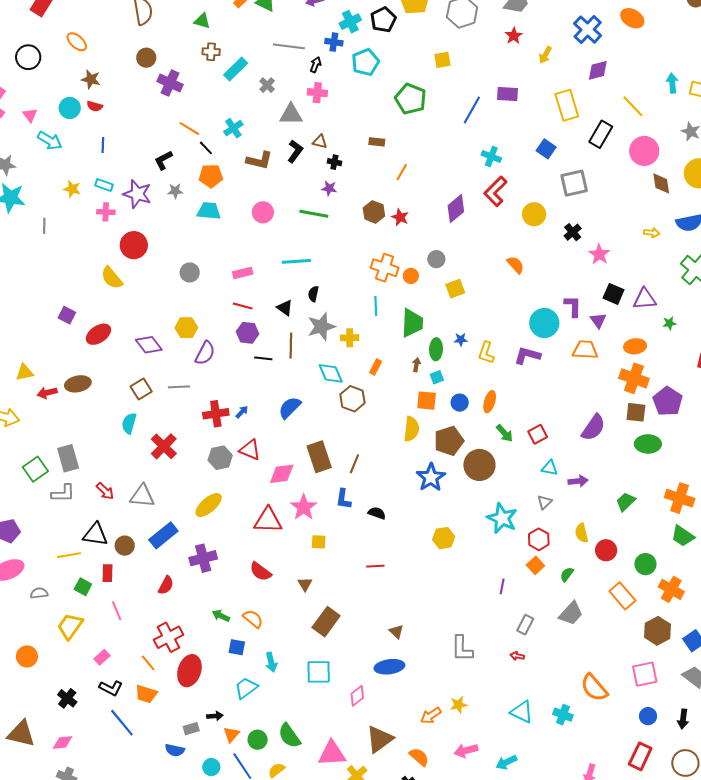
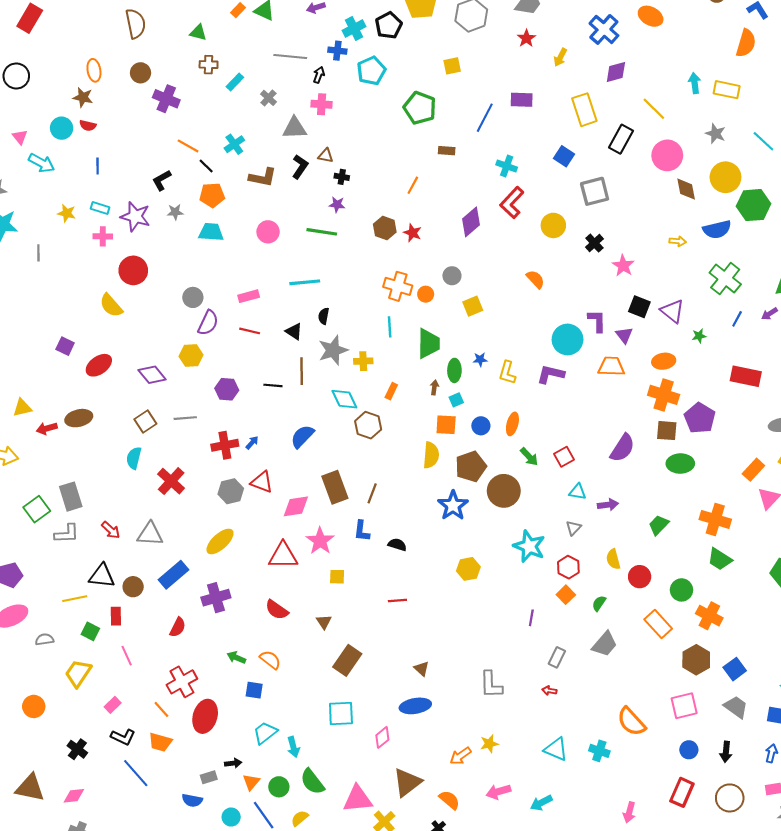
orange ellipse: (77, 42) -> (94, 70), moved, turned 40
cyan rectangle: (236, 69) -> (235, 82), size x0.7
brown rectangle: (377, 142) -> (447, 151), moved
purple triangle: (645, 299) -> (672, 311), turned 45
purple hexagon: (247, 333) -> (227, 389), moved
purple semicircle: (205, 353) -> (208, 323), moved
cyan arrow: (271, 662) -> (293, 747), moved

